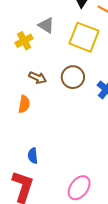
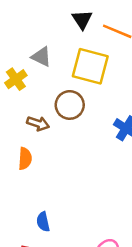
brown circle: (73, 77) -> (70, 105), moved

